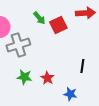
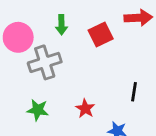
green arrow: (39, 18) -> (61, 25), moved, turned 40
green star: (24, 77) -> (38, 110), moved

